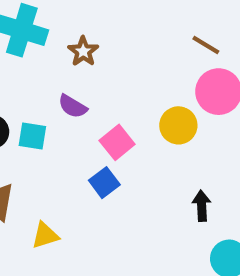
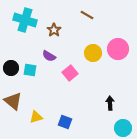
brown line: (206, 45) -> (87, 15), moved
yellow circle: (178, 125) -> (93, 53), moved
blue square: (104, 183) -> (65, 122), moved, turned -32

